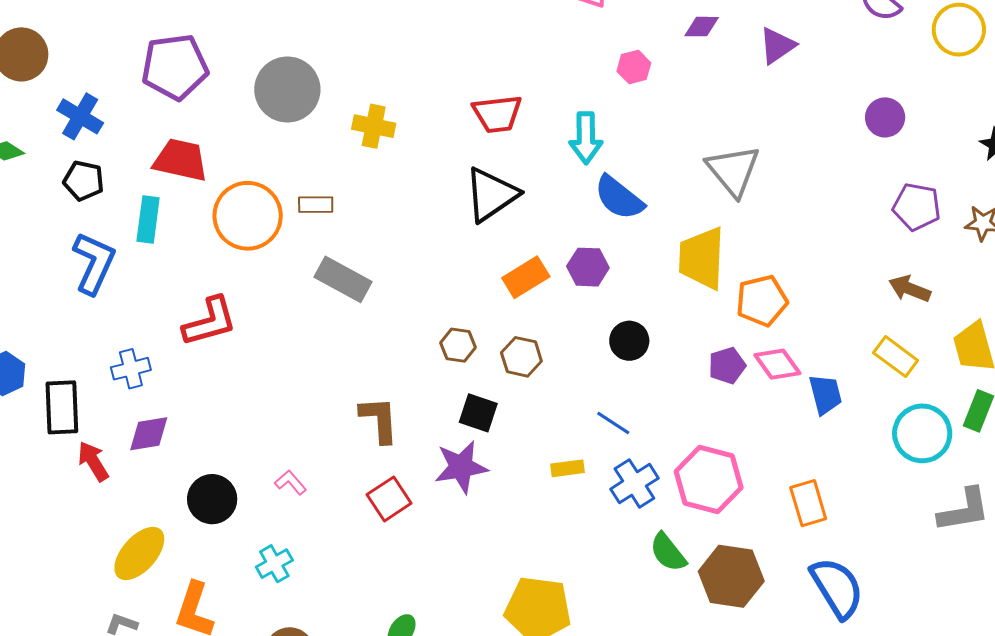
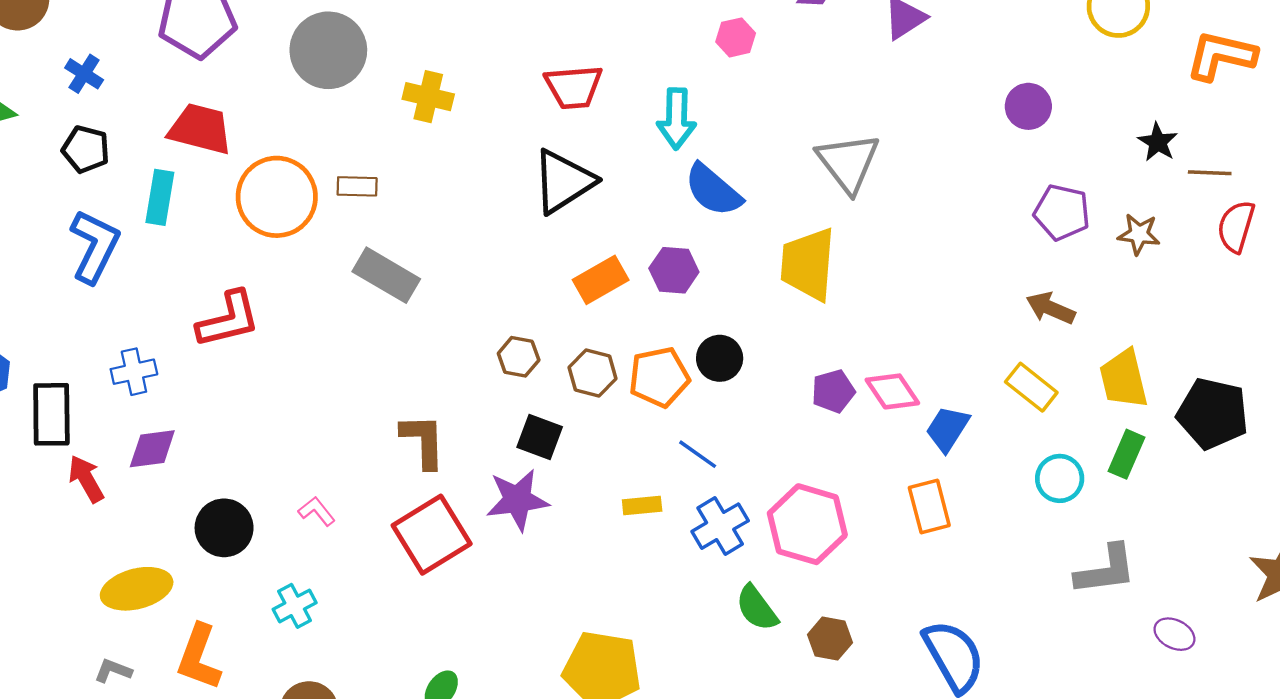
blue cross: (80, 116) -> (84, 74), size x0.7
orange pentagon: (762, 301) -> (659, 377), moved
blue trapezoid: (825, 394) -> (948, 429), turned -135
cyan circle: (922, 433) -> (1060, 478), size x0.7
red square: (389, 499) -> (432, 535), size x1.5
orange rectangle: (808, 503) -> (929, 507), moved
yellow ellipse: (139, 553) -> (137, 589), turned 32
brown hexagon: (731, 576) -> (830, 639), size x0.6

